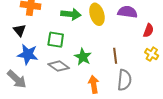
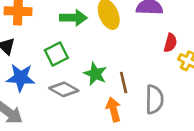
red semicircle: (148, 30) -> (170, 43), moved
green square: (56, 40) -> (56, 54), turned -30
brown line: (115, 56) -> (124, 82), moved

